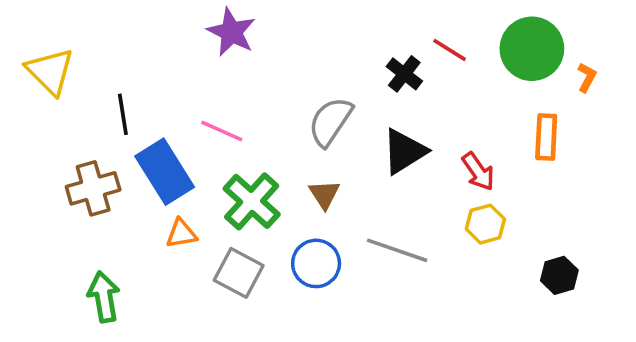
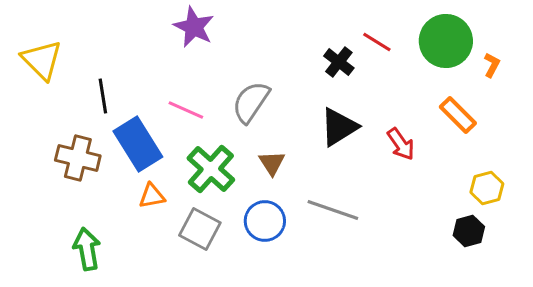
gray semicircle: (330, 122) -> (251, 102), moved
orange rectangle: (546, 137) -> (458, 115), turned -48
brown cross: (93, 188) -> (78, 158), turned 30
yellow hexagon: (485, 224) -> (487, 188), moved

